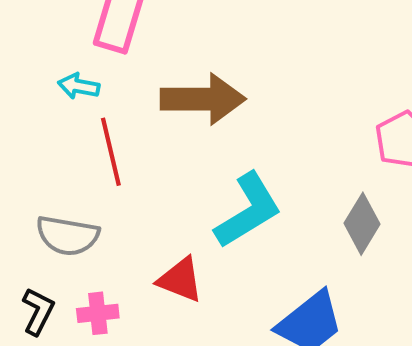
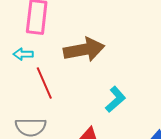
cyan L-shape: (248, 210) -> (115, 99), size x0.7

